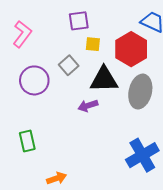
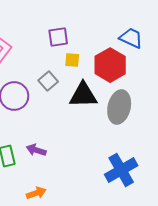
purple arrow: (88, 106) -> (36, 150), moved, turned 36

